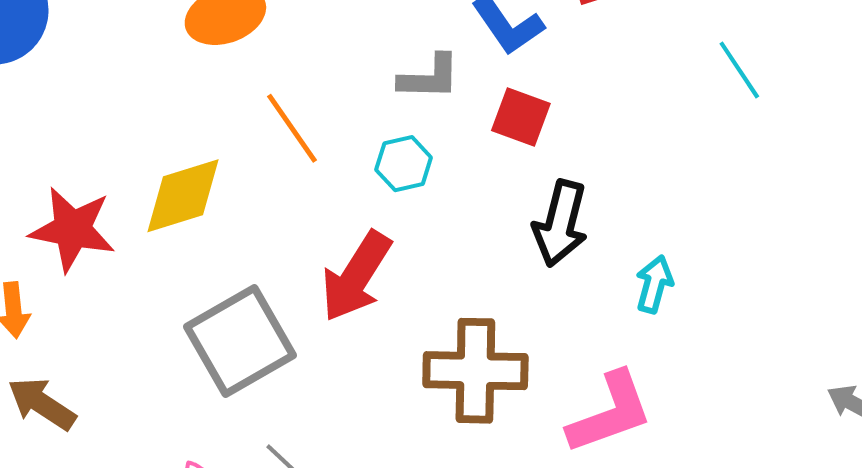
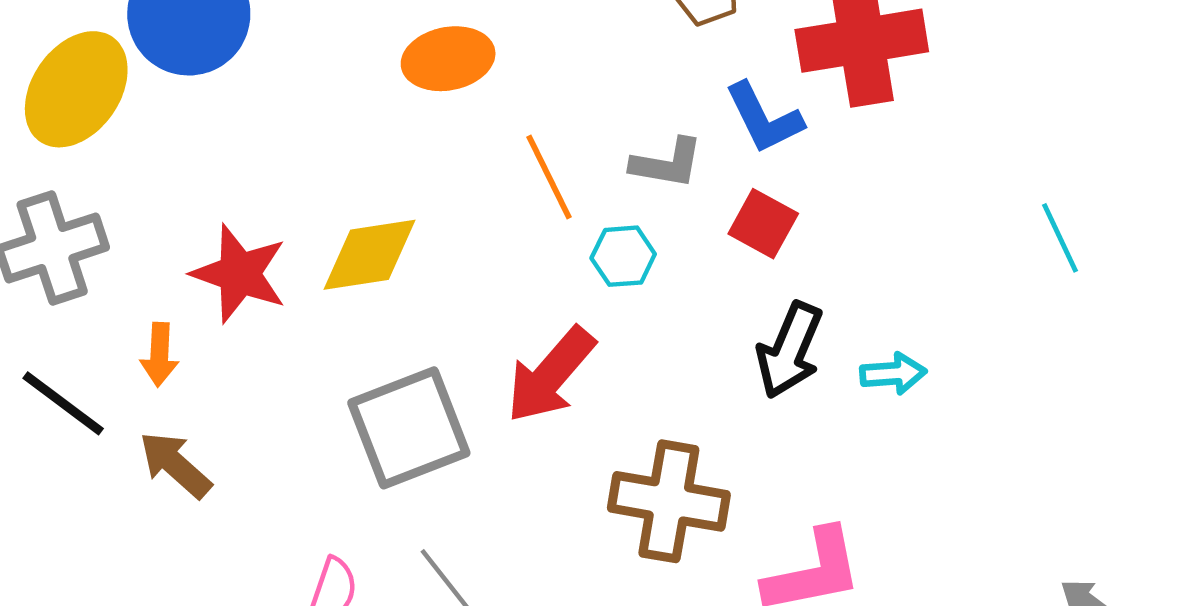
cyan line: (739, 70) -> (1060, 238), moved
orange line: (292, 128) -> (549, 177), moved
cyan arrow: (654, 284) -> (893, 374), moved, turned 62

